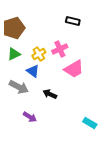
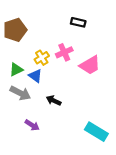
green triangle: (14, 54) -> (16, 69), moved
pink trapezoid: (74, 69) -> (90, 65), moved
cyan rectangle: (90, 123) -> (96, 132), size x1.5

